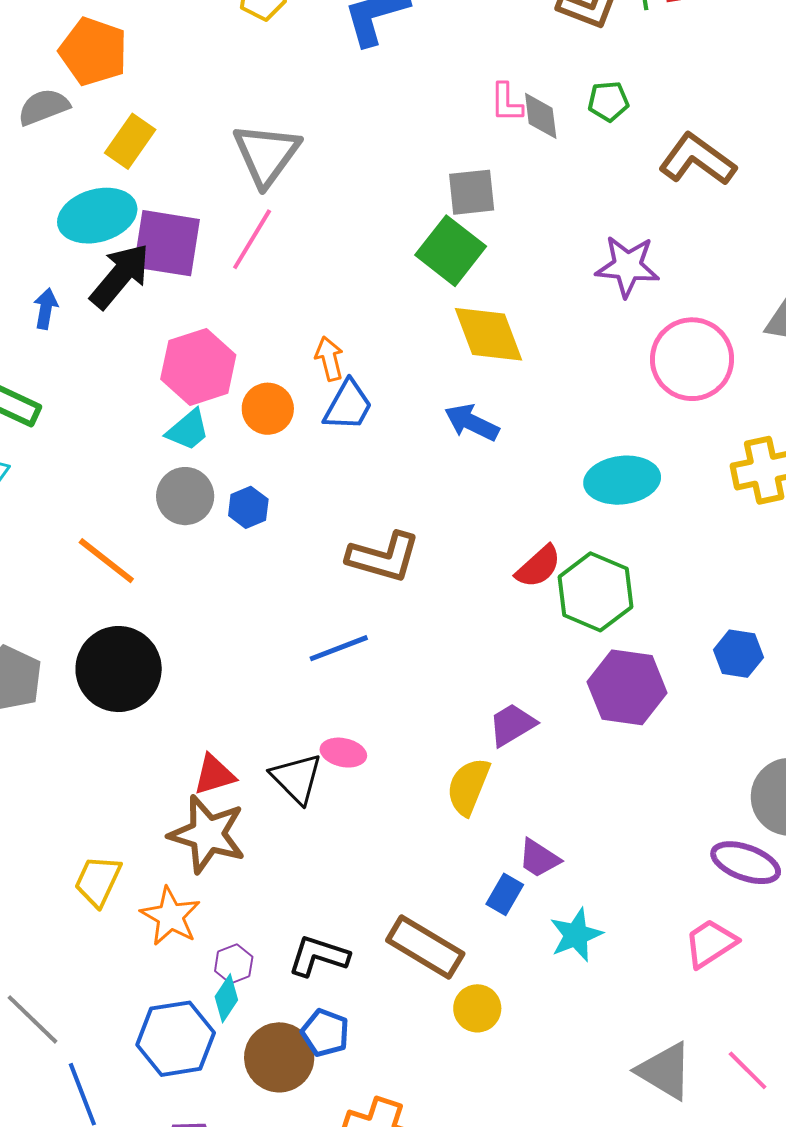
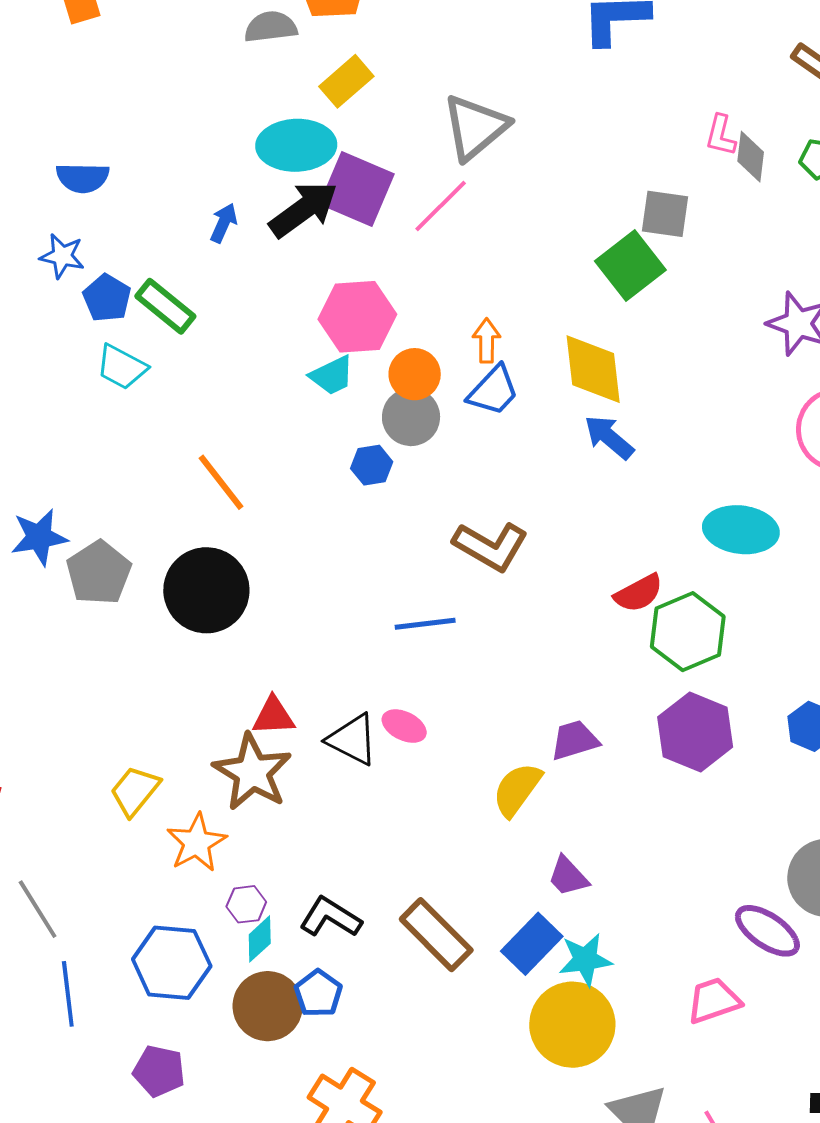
yellow diamond: (489, 334) -> (593, 369), moved
gray circle: (185, 496) -> (411, 417), moved
black triangle: (296, 778) -> (352, 740), turned -32
blue rectangle: (505, 894) -> (532, 944), moved, size x1.5
cyan diamond: (226, 998) -> (260, 939), moved
yellow circle: (477, 1008) -> (572, 1025), moved, size x1.8

